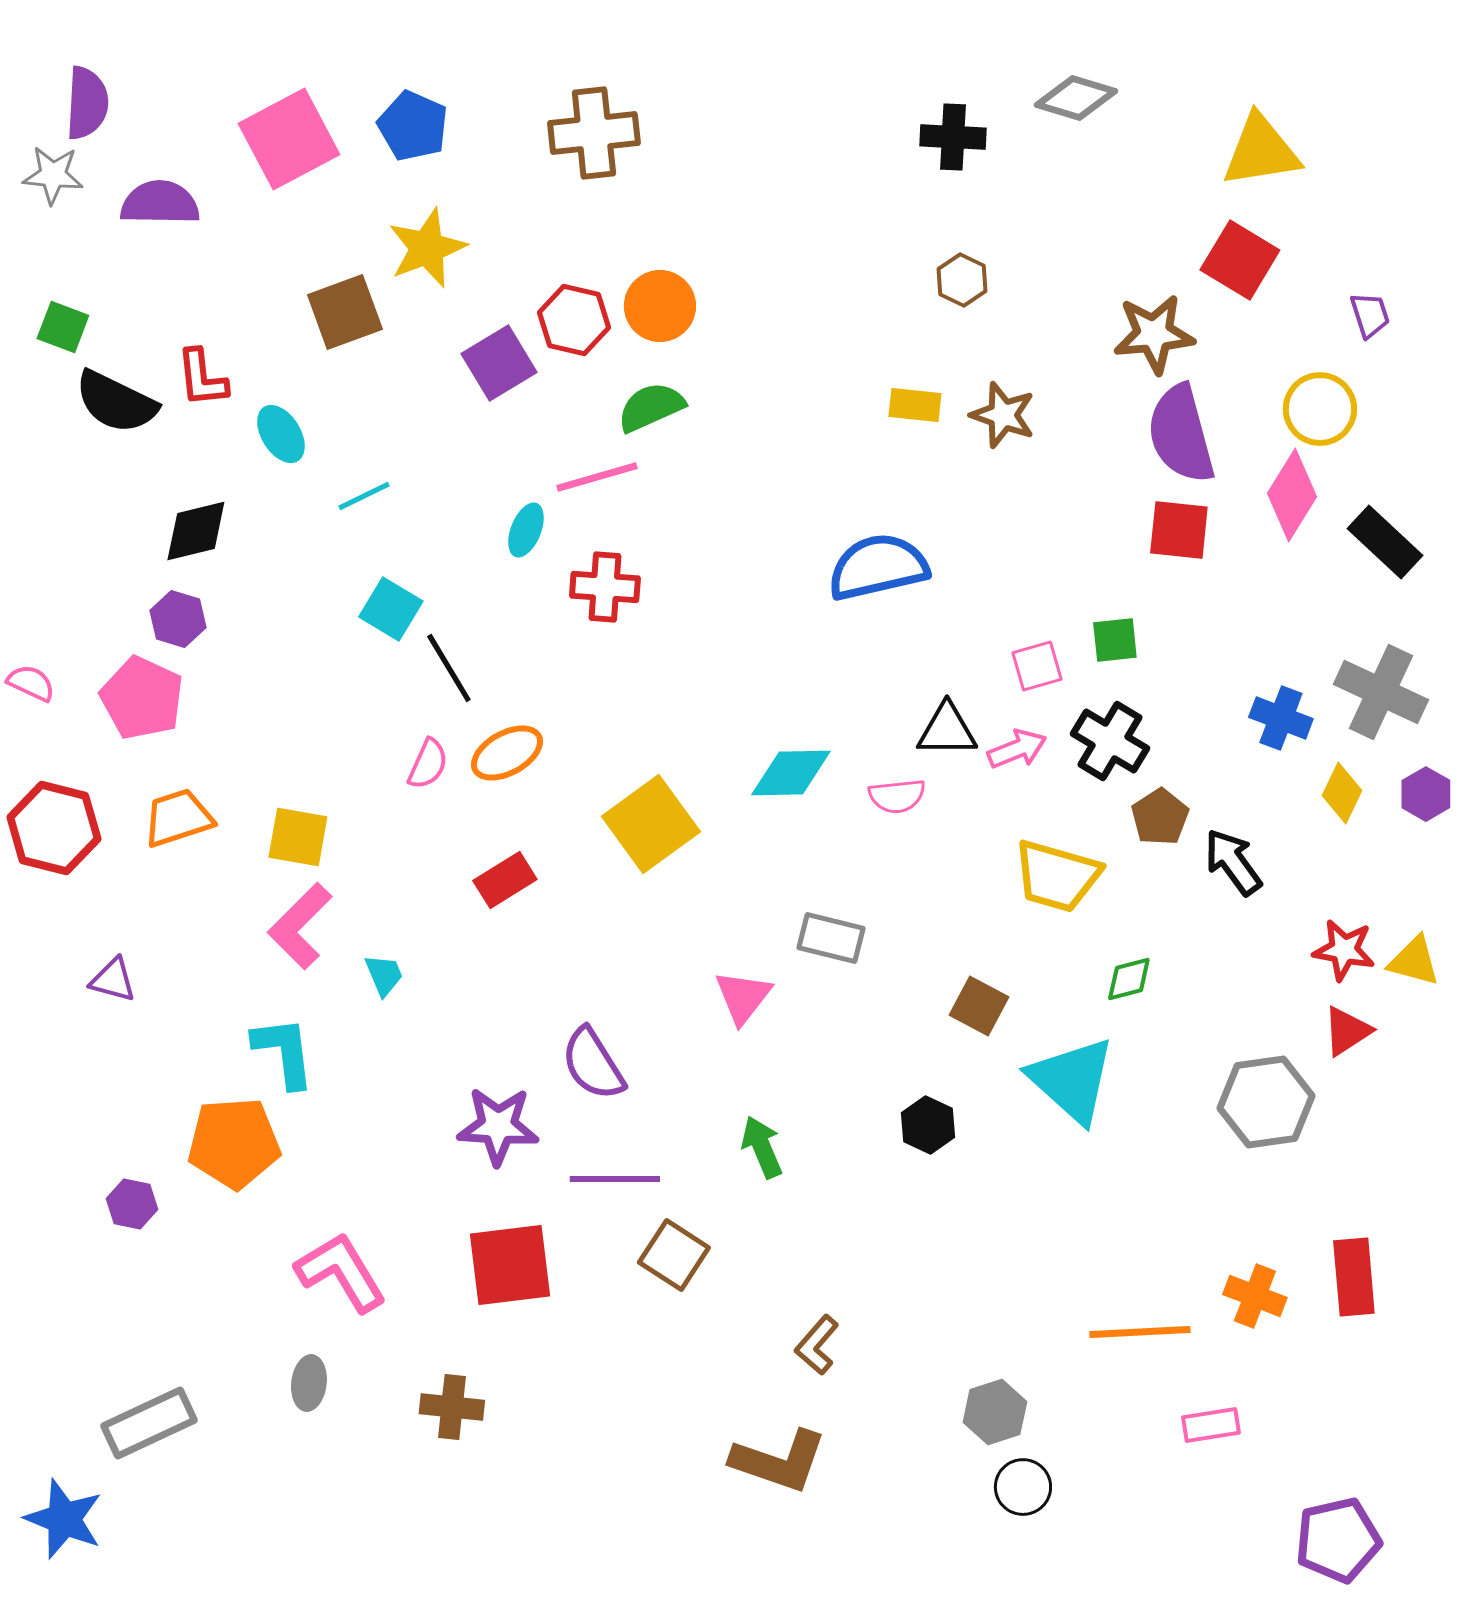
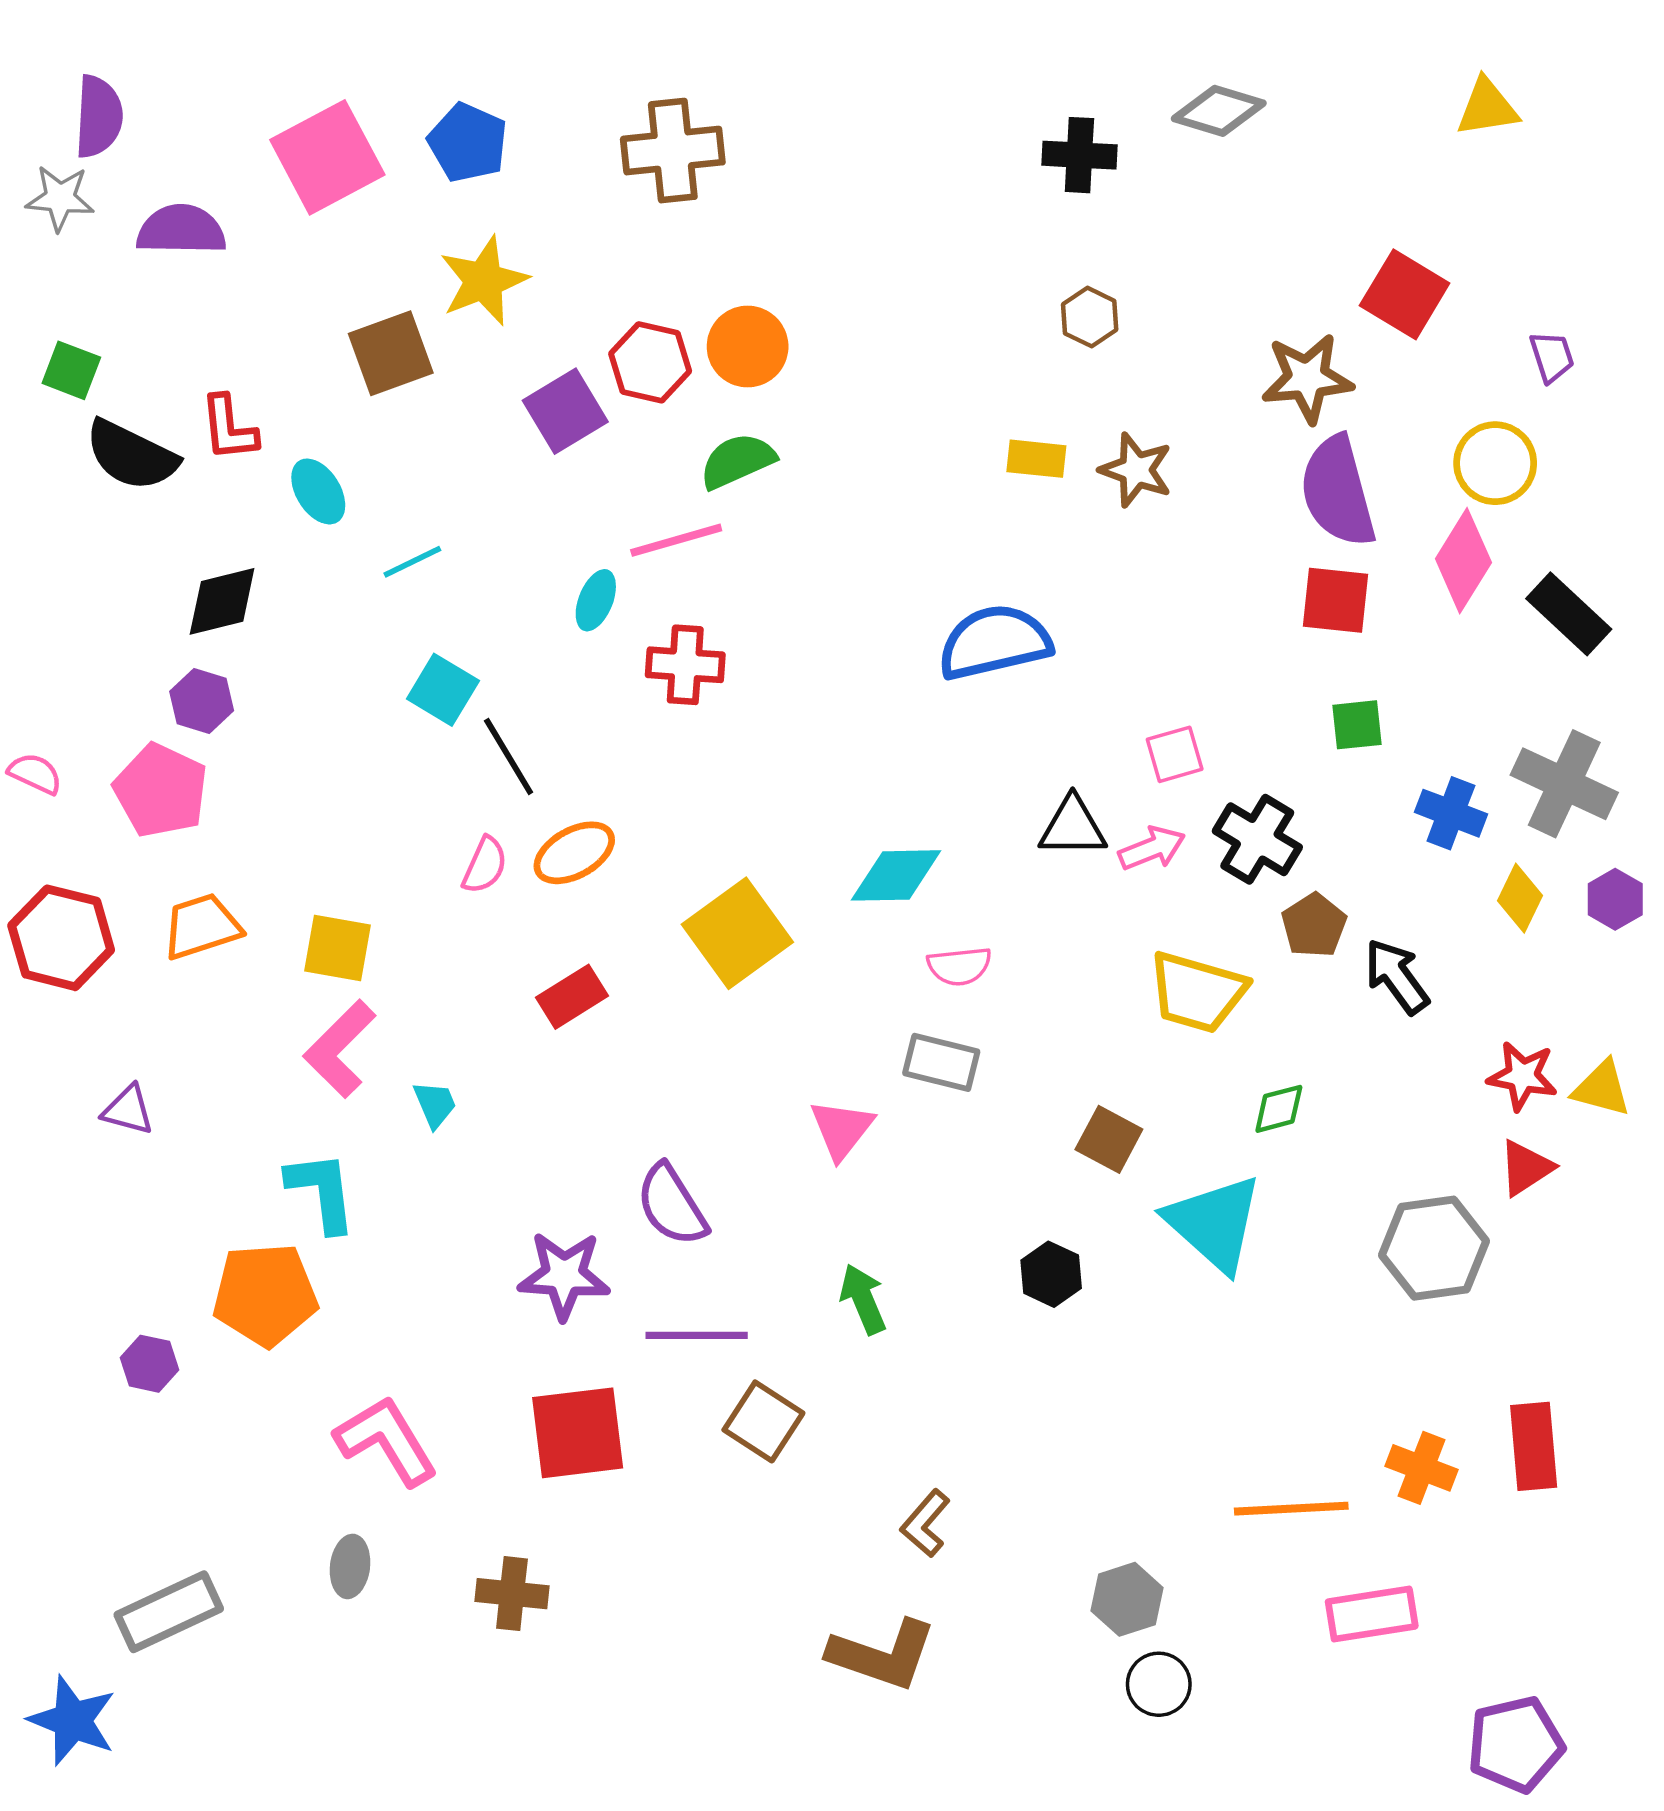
yellow triangle: (1261, 151) -> (1487, 108), moved, size x0.7
green square: (1115, 640) -> (1357, 725), moved
pink semicircle: (897, 796) -> (959, 966), moved
pink rectangle: (1211, 1425) -> (1372, 1614), size x1.4

